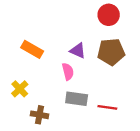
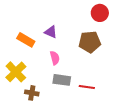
red circle: (109, 15) -> (100, 13), moved
purple triangle: (78, 51) -> (51, 32), moved
yellow cross: (20, 89) -> (16, 72), size x1.5

